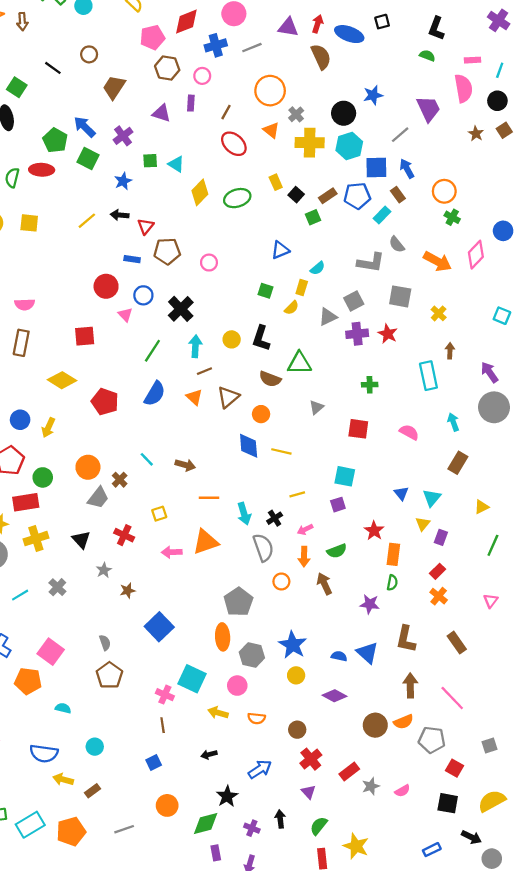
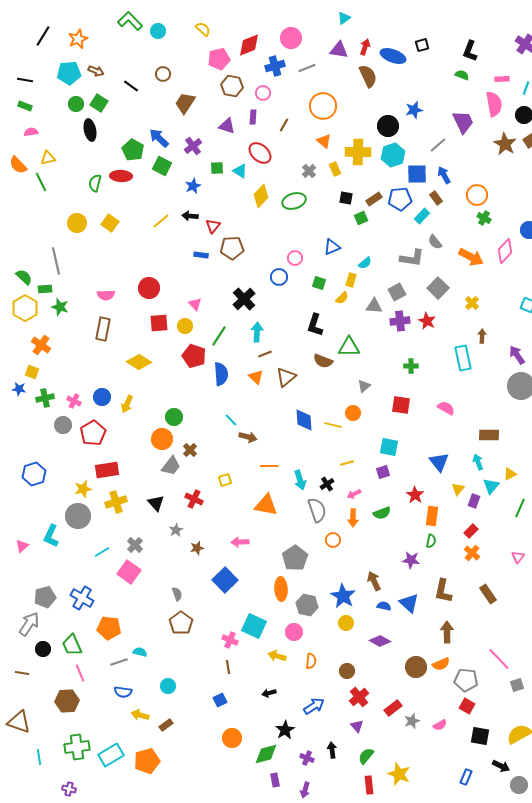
brown arrow: (22, 22) -> (96, 71), moved, turned -63
gray cross: (296, 114) -> (309, 171), moved
brown star: (476, 134) -> (505, 144), size x1.6
red ellipse: (234, 144) -> (260, 153), moved
yellow rectangle: (276, 182) -> (335, 169), moved
black square: (296, 195) -> (346, 198), turned -32
yellow square: (29, 223) -> (110, 223), turned 30
pink circle: (209, 263) -> (295, 258), moved
red circle: (106, 286) -> (149, 288), moved
blue circle: (143, 295) -> (279, 277), moved
gray square: (400, 296) -> (438, 288), turned 35
gray triangle: (328, 317) -> (374, 306), turned 30
yellow circle: (232, 339) -> (185, 326), moved
blue semicircle: (155, 394) -> (221, 374), turned -35
red pentagon: (105, 402) -> (194, 356), moved
orange circle: (261, 414) -> (353, 413), moved
cyan arrow: (453, 422) -> (478, 462), moved
cyan line: (147, 459) -> (231, 420), moved
brown rectangle: (458, 463) -> (489, 435), turned 60
green circle: (43, 477) -> (174, 417), moved
blue triangle: (401, 493) -> (439, 462), size x1.5
cyan triangle: (432, 498) -> (491, 486), moved
orange triangle: (206, 542) -> (266, 505), turned 30
pink arrow: (172, 552) -> (240, 542), moved
brown arrow: (324, 584) -> (374, 581), moved
pink square: (51, 652) -> (129, 572), moved
pink line: (452, 698) -> (499, 659), moved
orange semicircle: (256, 718) -> (311, 661), turned -91
blue semicircle: (44, 753) -> (123, 692), size x0.7
red square: (454, 768) -> (467, 706), moved
gray line: (124, 829) -> (119, 662), moved
blue rectangle: (432, 850) -> (466, 777), turned -42

